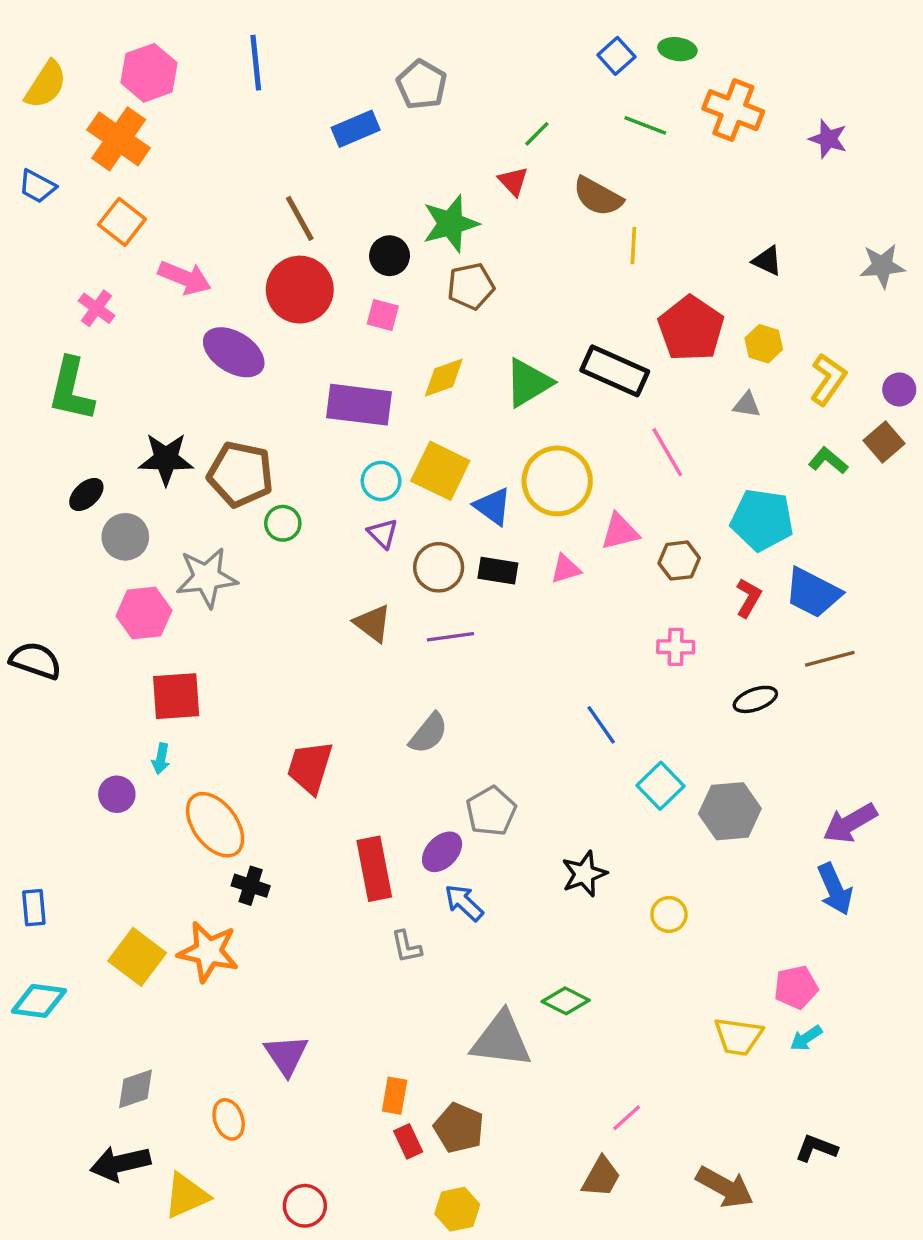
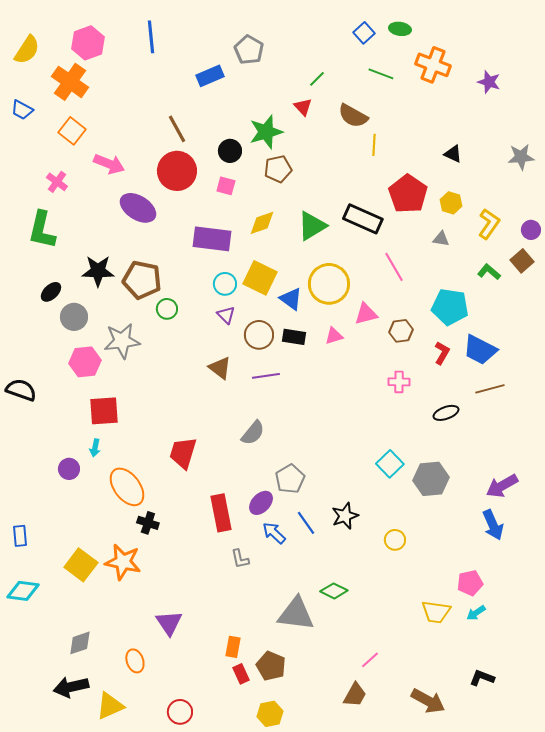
blue line: (601, 725) -> (306, 523), moved

